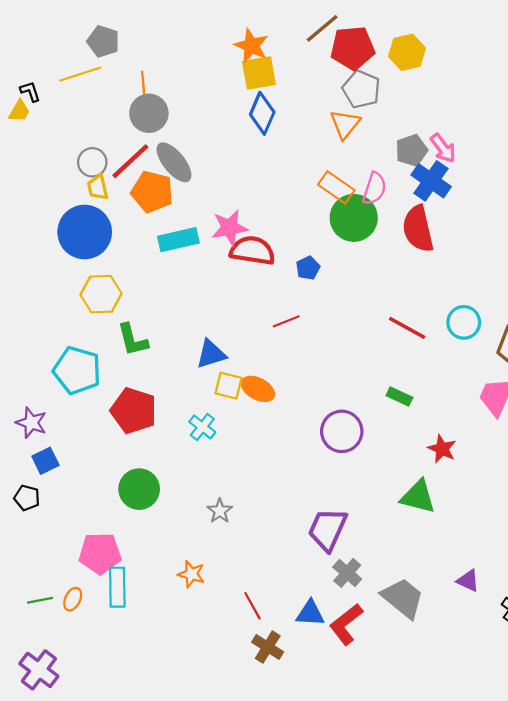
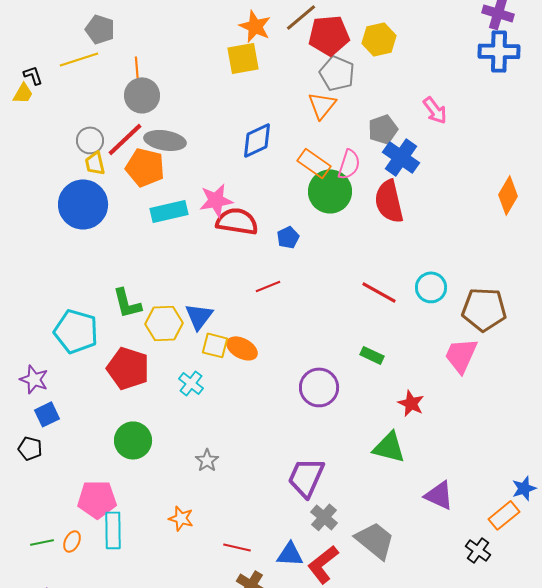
orange star: (251, 46) -> (255, 26), moved
blue diamond: (262, 113) -> (257, 140), moved, turned 42
pink arrow: (443, 148) -> (435, 110), moved
gray ellipse: (174, 162) -> (165, 140), turned -42
yellow hexagon: (101, 294) -> (164, 323), moved
blue triangle: (211, 354) -> (199, 316), turned -36
purple triangle: (468, 581) -> (439, 495), moved, size x1.4
red line: (252, 606) -> (237, 547), turned -48

